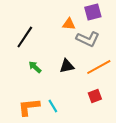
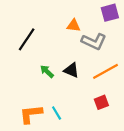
purple square: (93, 12) -> (110, 13), moved
black triangle: (67, 66) -> (71, 70), turned 35
green arrow: (35, 67) -> (47, 71), moved

